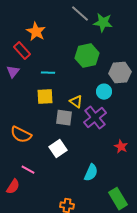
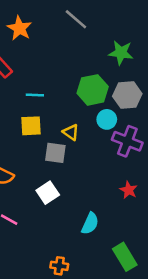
green star: (103, 23) -> (121, 53), moved
orange star: (36, 32) -> (19, 28), moved
green hexagon: (87, 56) -> (93, 90), moved
purple cross: (95, 118) -> (127, 141), moved, turned -30

